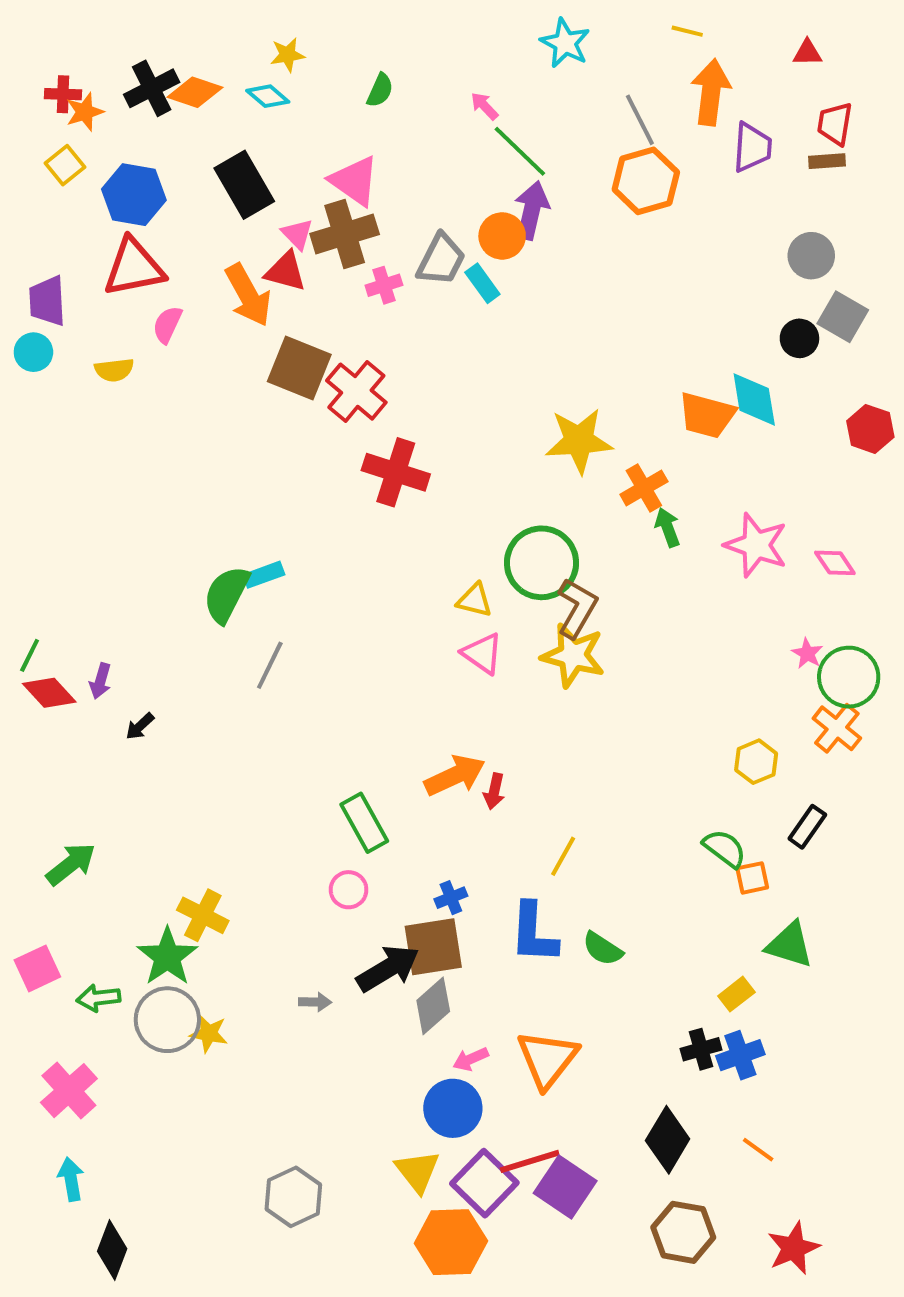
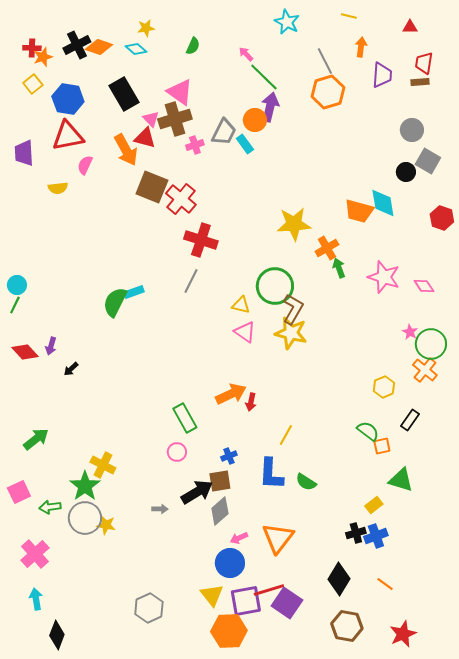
orange arrow: (711, 92) -> (361, 47), size x0.6
cyan circle: (33, 352) -> (17, 285), moved
green line: (30, 655) -> (15, 305), moved
gray line: (270, 665) -> (191, 281), moved
brown square: (433, 947) -> (220, 481), size x0.7
purple square: (484, 1183) -> (246, 601), turned 36

